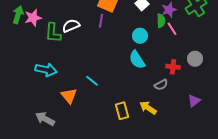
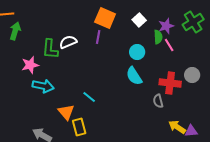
pink star: (33, 18) -> (30, 65), moved
red cross: (173, 67) -> (170, 83), size x1.5
gray semicircle: (161, 85) -> (158, 101), turned 104
purple triangle: (194, 101) -> (191, 131), moved, turned 32
yellow arrow: (148, 108) -> (177, 127), moved
yellow rectangle: (122, 111) -> (79, 127), moved

